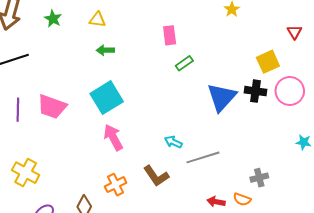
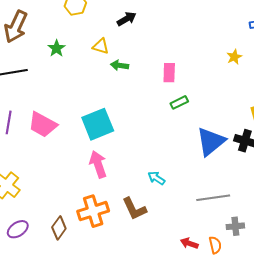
green star: (53, 19) -> (56, 48), moved
green arrow: (105, 50) -> (120, 65), moved
gray line: (203, 157) -> (213, 198), moved
orange cross: (116, 185) -> (93, 211), size x1.4
orange semicircle: (242, 199) -> (215, 245), turned -132

